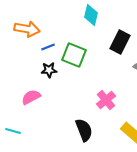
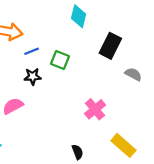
green square: (74, 55) -> (60, 60), size x0.7
black semicircle: (84, 130) -> (77, 152), moved, size x0.6

